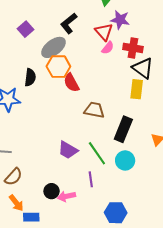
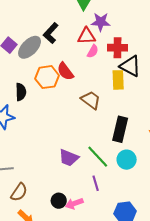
red triangle: (104, 32) -> (87, 36), turned -42
gray ellipse: (54, 47) -> (30, 47), moved
red semicircle: (71, 83) -> (65, 71), moved
yellow rectangle: (137, 89) -> (118, 80), moved
brown trapezoid: (94, 110) -> (91, 100), moved, turned 35

